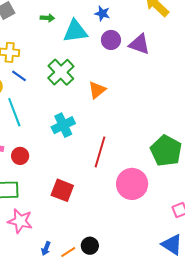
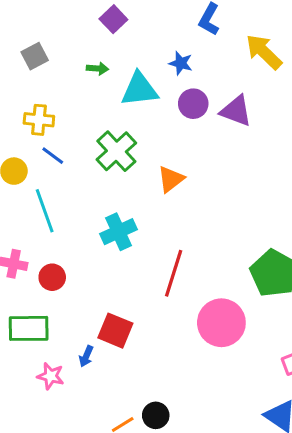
pink star: (20, 221) -> (51, 376), size x0.7
blue arrow: (46, 248) -> (86, 356), moved

